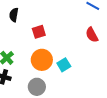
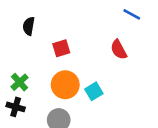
red semicircle: (92, 35) -> (119, 50), moved

